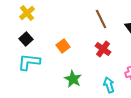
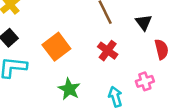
orange square: (63, 46) -> (56, 47), size x1.5

